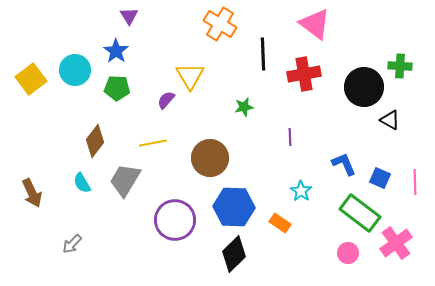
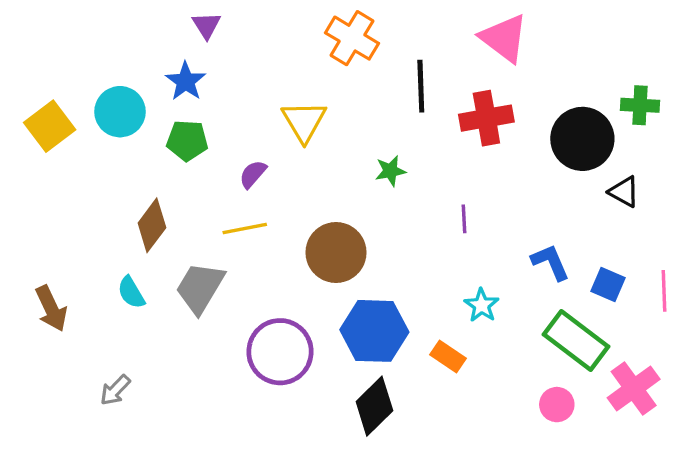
purple semicircle: (166, 100) -> (253, 174), moved

